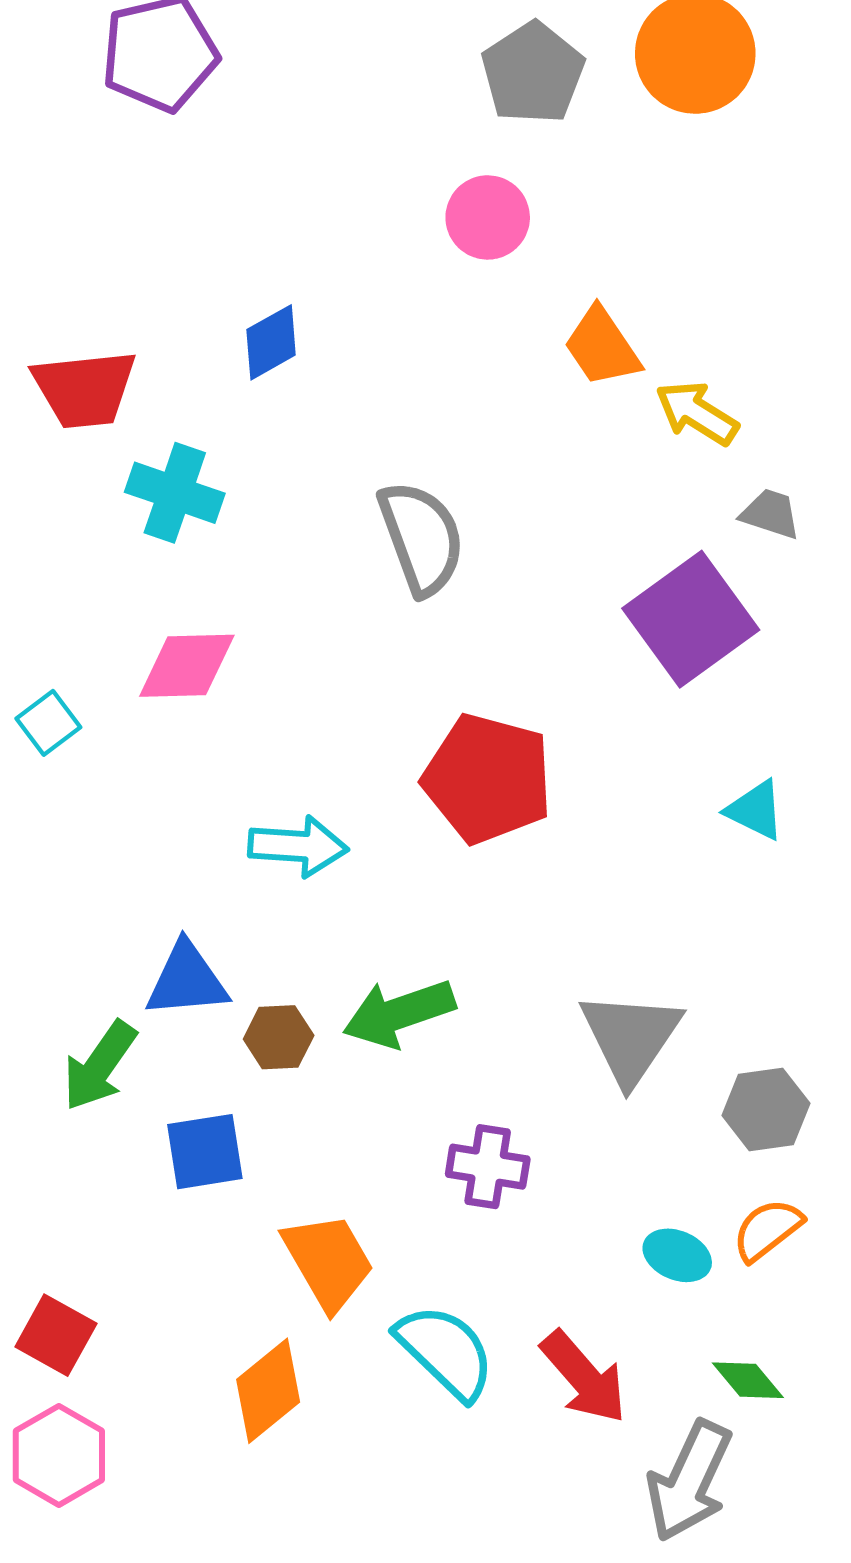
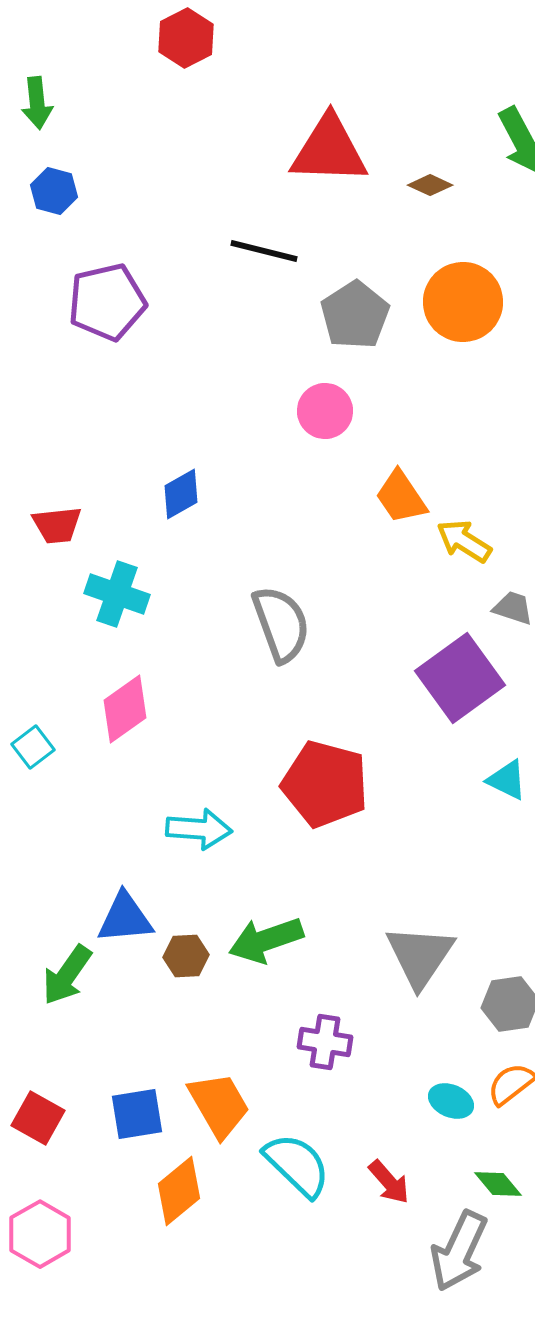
red trapezoid: (85, 389) -> (57, 525), size x0.7
pink diamond: (187, 666) -> (125, 709), turned -34
cyan triangle: (755, 810) -> (507, 780), moved
blue square: (205, 1152) -> (137, 1114), moved
red square: (56, 1335) -> (38, 1118), moved
red arrow: (584, 1377) -> (389, 1182), size x0.7

